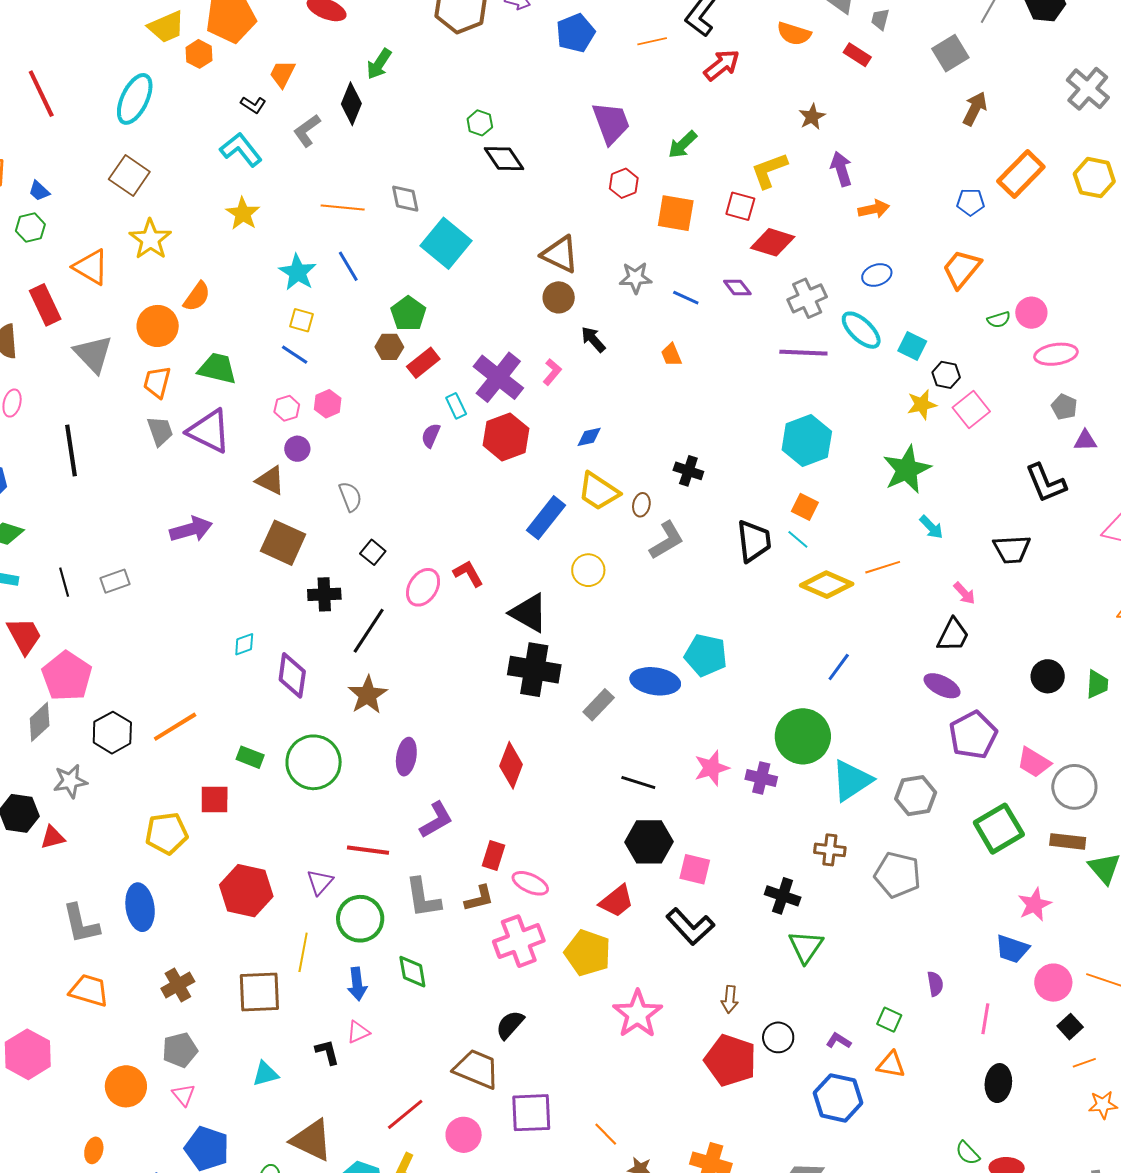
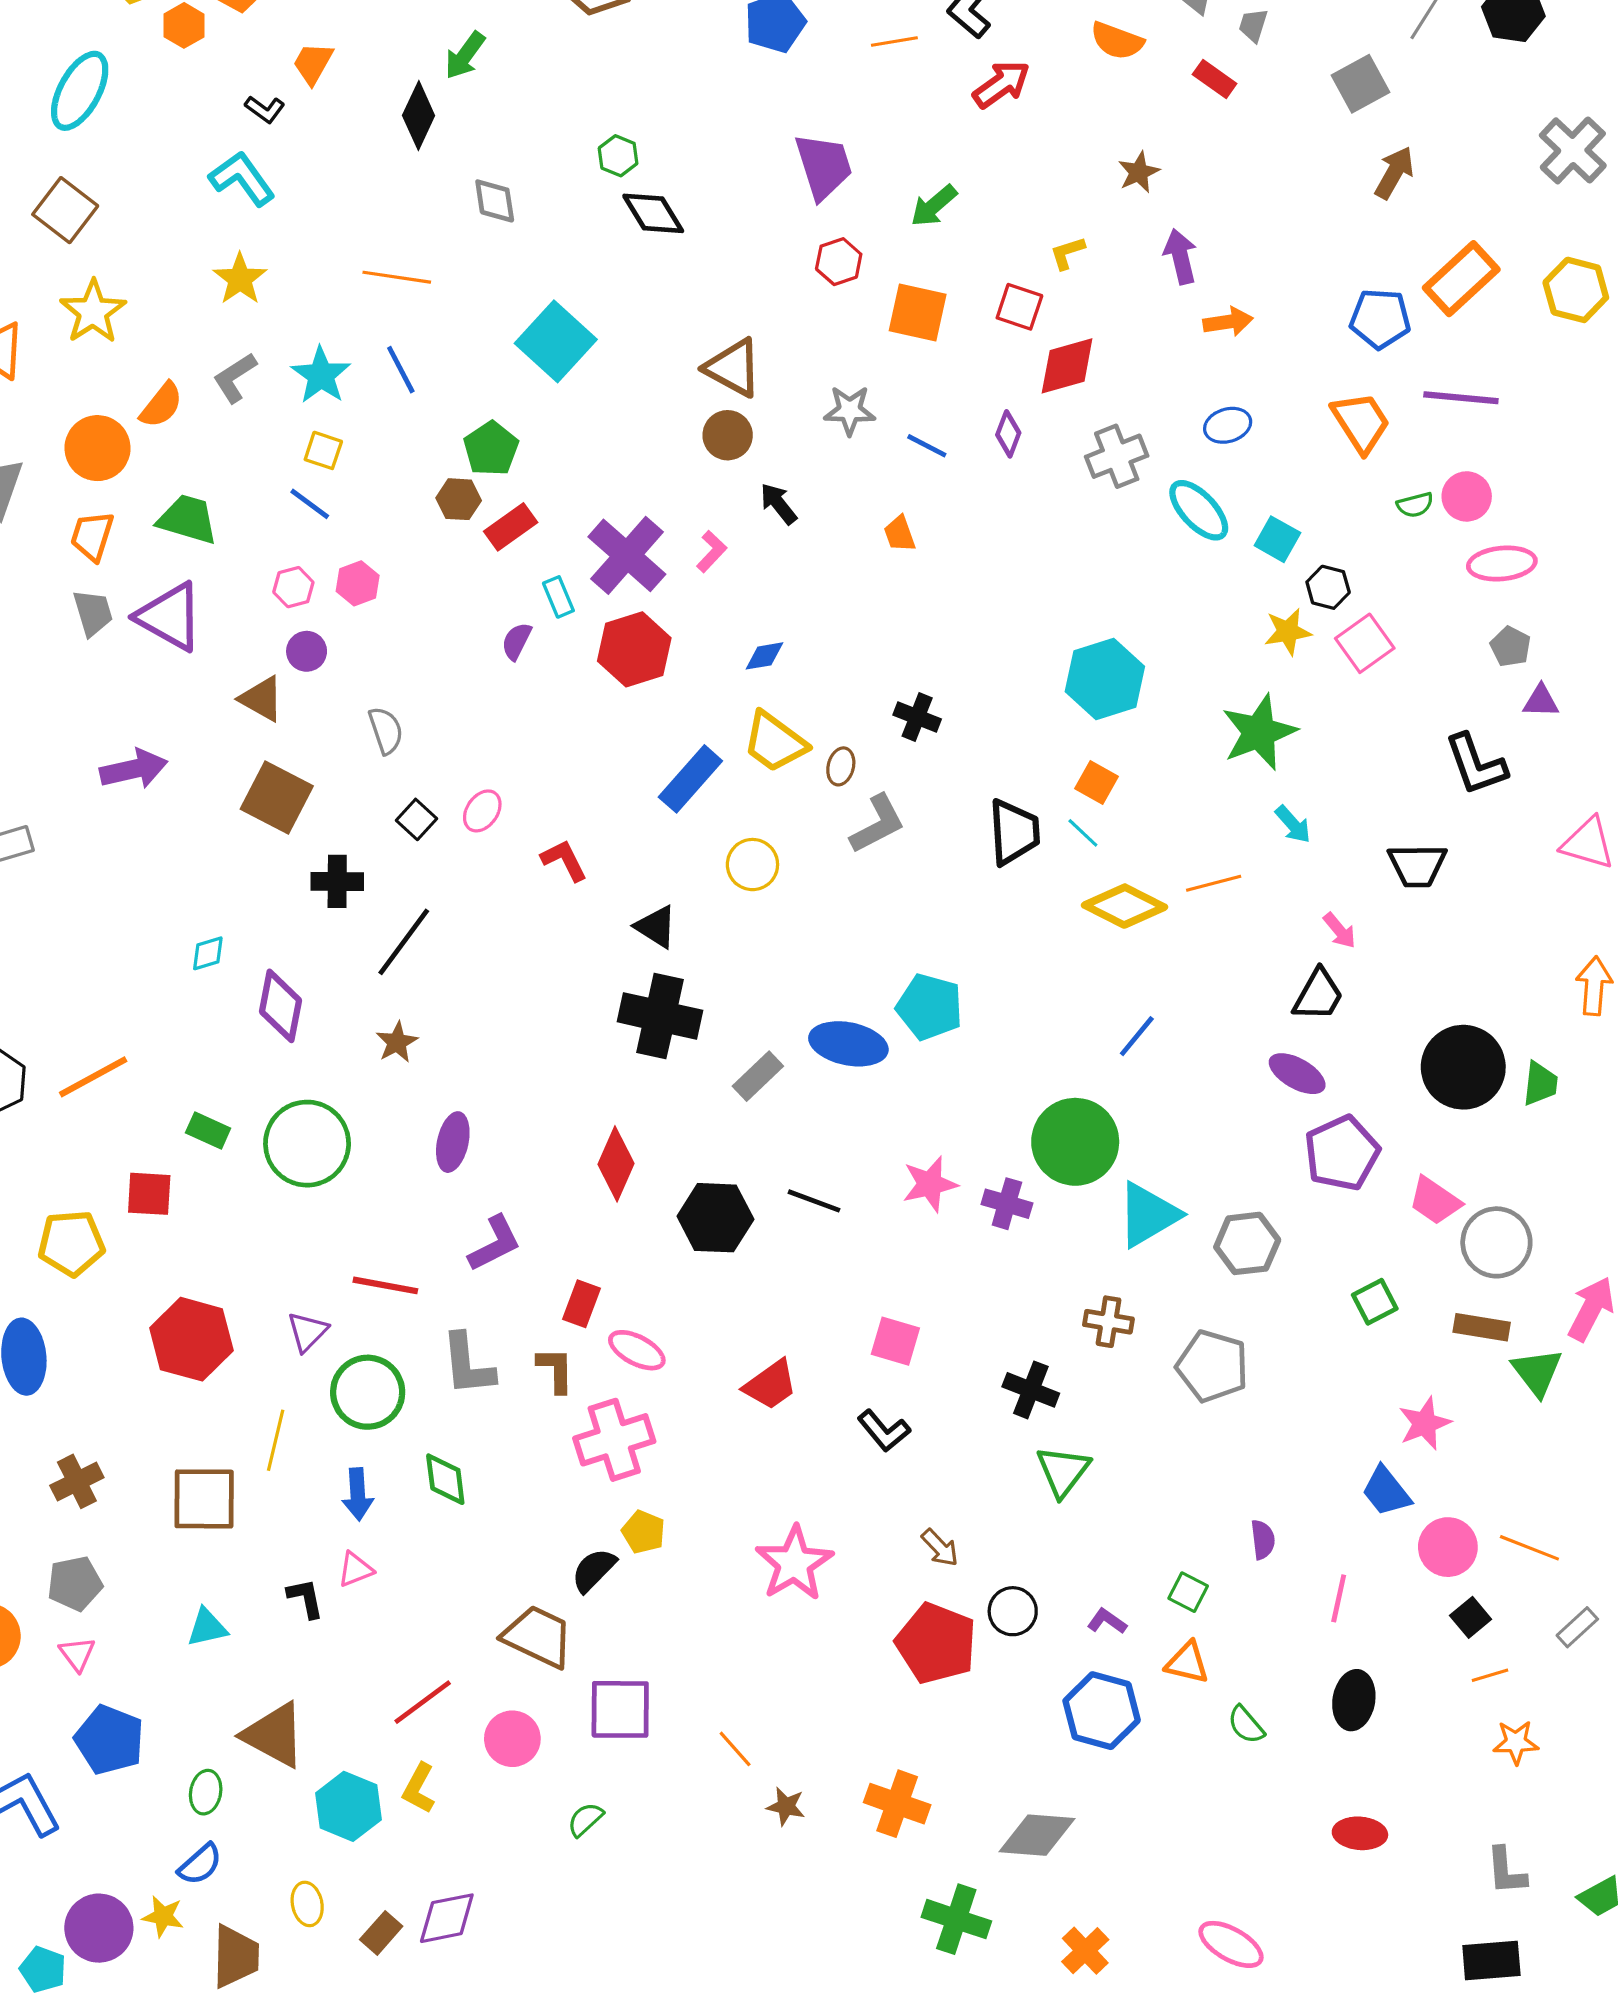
gray L-shape: (307, 131) -> (235, 378), moved
yellow L-shape: (769, 170) -> (1067, 253), size x0.6
gray diamond: (405, 199) -> (495, 201), moved
blue pentagon: (971, 202) -> (1380, 319), size x1.4
red diamond: (773, 242) -> (1067, 366), turned -36
orange trapezoid: (962, 269) -> (1361, 422), turned 105
purple diamond: (737, 288) -> (1008, 434), turned 56
purple line: (803, 353) -> (1461, 398), moved
pink ellipse: (423, 587) -> (482, 811), moved, size x0.7
black triangle: (529, 613) -> (656, 927), size x0.7
black circle: (1048, 676) -> (1463, 1067), size x1.6
brown star: (367, 695) -> (397, 1042), size x0.7
green square: (999, 829) -> (1375, 1302), size x0.6
black hexagon: (649, 842) -> (715, 1218), moved
brown L-shape: (479, 898) -> (556, 1370), turned -80
black L-shape: (690, 927) -> (884, 1431), size x0.7
blue trapezoid: (1012, 949) -> (1386, 1491), turned 30
yellow pentagon: (588, 953) -> (643, 1532), moved, size x0.6
brown arrow: (730, 999) -> (940, 1548), turned -52
green semicircle: (968, 1153) -> (1246, 1725), moved

